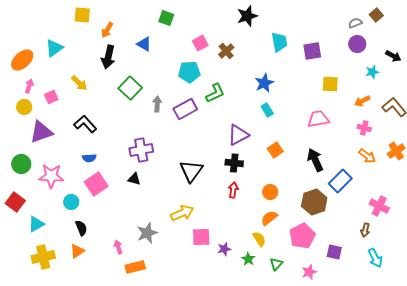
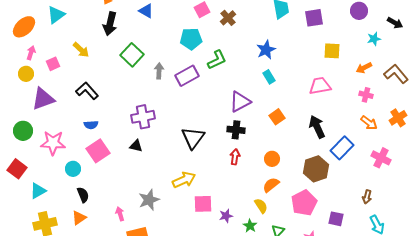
pink cross: (379, 206) -> (381, 158), moved

